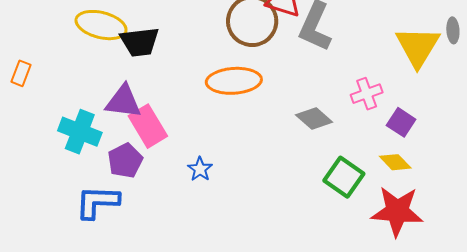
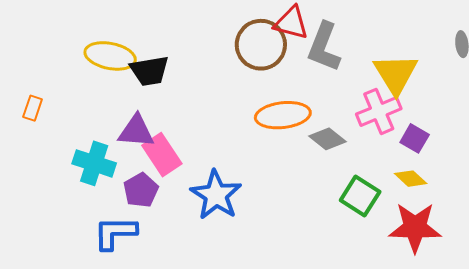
yellow triangle: (418, 47) -> (396, 74), moved
orange ellipse: (234, 81) -> (283, 115), moved
pink cross: (367, 94) -> (379, 111), size x1.4
blue star: (200, 169) -> (216, 195), size x2.0

